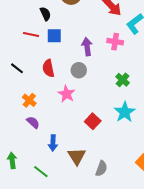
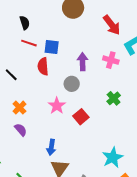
black semicircle: (45, 14) -> (25, 23), moved
red semicircle: (48, 68) -> (43, 66), moved
cyan star: (125, 112) -> (113, 158), moved
red square: (93, 121) -> (81, 117), moved
blue arrow: (53, 143) -> (51, 147), moved

